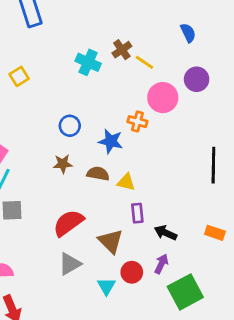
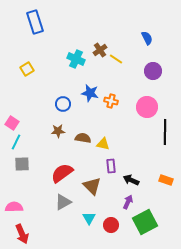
pink circle: (163, 98) -> (147, 107), moved
blue star: (111, 141) -> (90, 93), moved
red circle: (132, 272) -> (111, 225), moved

